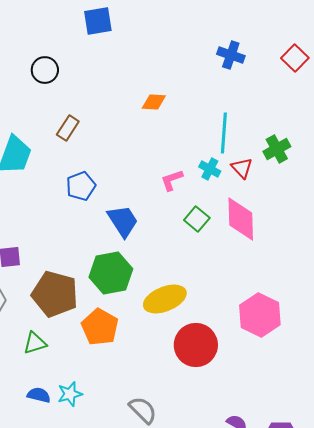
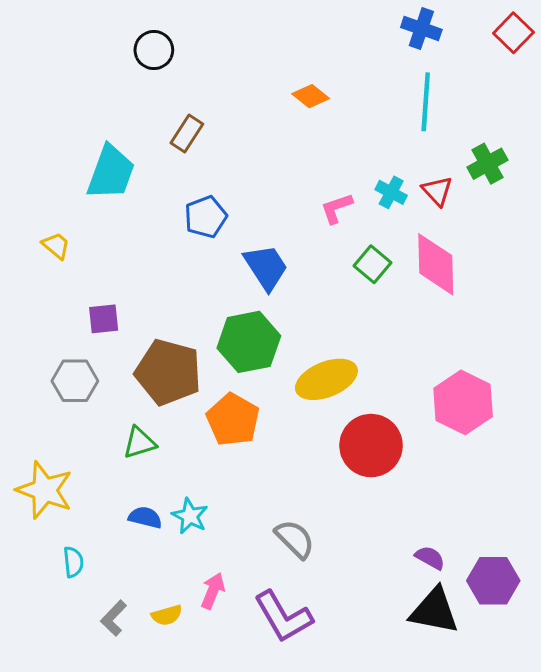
orange diamond: (154, 102) -> (311, 96), turned 35
cyan line: (224, 133) -> (426, 102), moved
cyan star: (70, 394) -> (190, 516), turned -30

